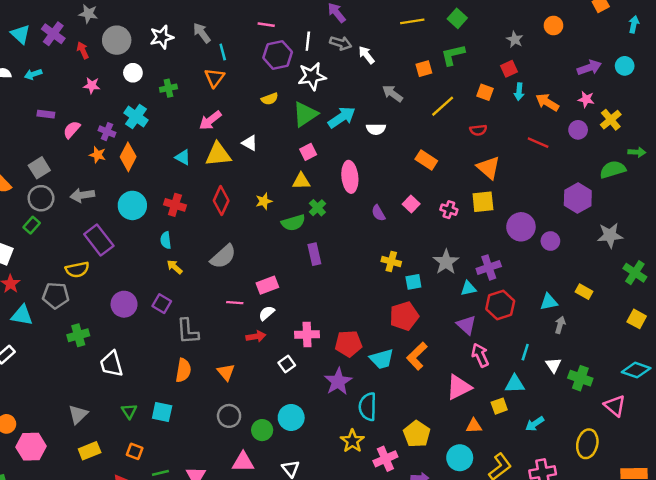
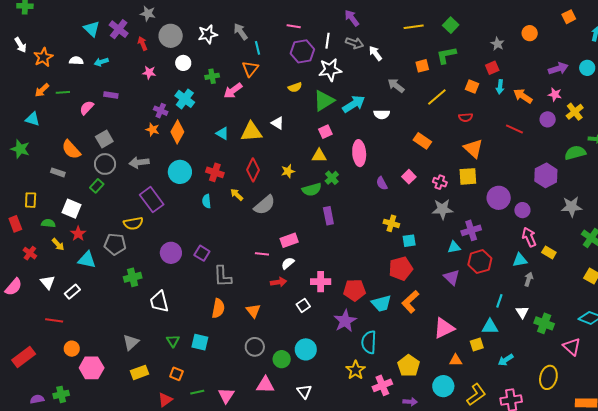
pink arrow: (210, 120) -> (233, 91), moved
pink semicircle: (72, 130) -> (87, 108), moved
gray semicircle: (223, 257) -> (265, 205), moved
gray star: (446, 262) -> (442, 209), moved, turned 30
yellow arrow: (175, 267) -> (237, 195), moved
pink arrow: (480, 355) -> (529, 237), moved

